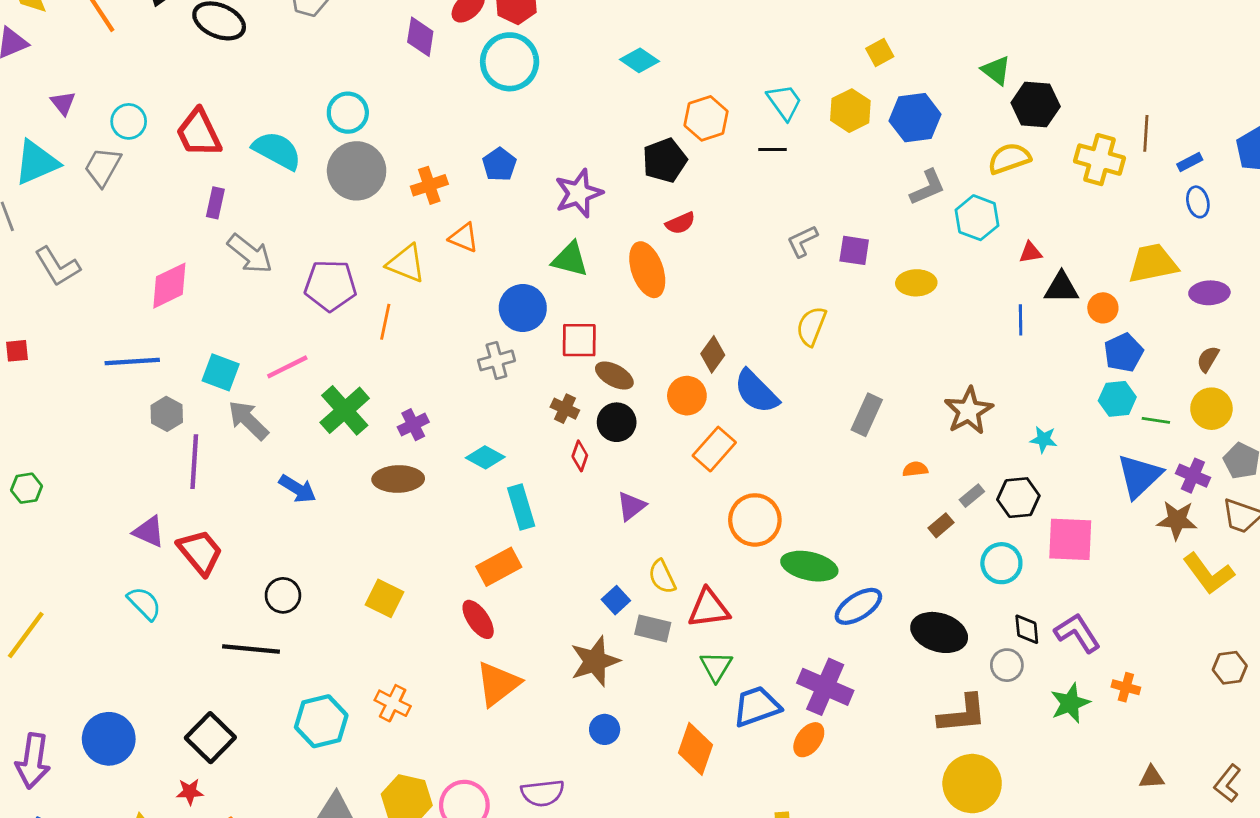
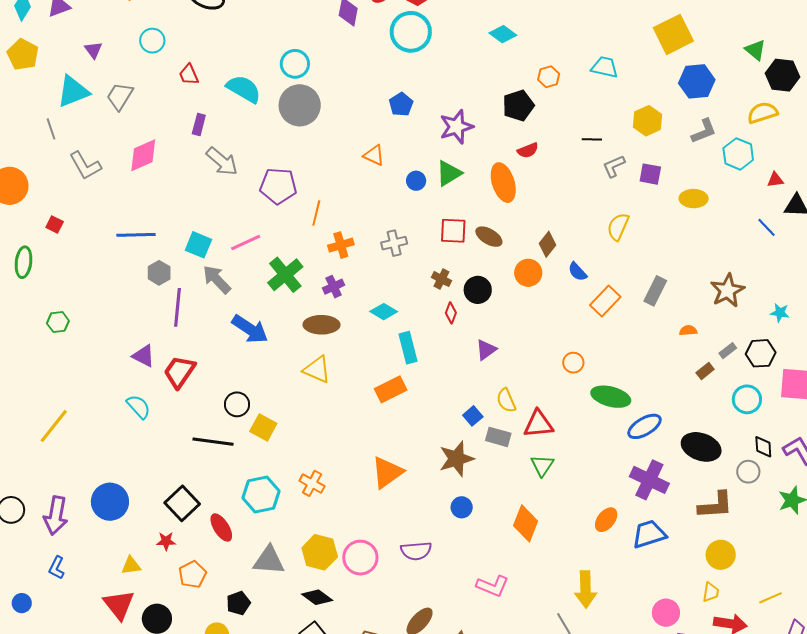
yellow square: (880, 53) -> (673, 34), size x2.0
cyan trapezoid: (784, 102) -> (605, 67), turned -44
yellow hexagon: (850, 111) -> (648, 121), moved
orange hexagon: (706, 118) -> (549, 77), size x0.7
cyan circle: (129, 121) -> (152, 41), moved
red trapezoid: (199, 133) -> (189, 75), size x0.6
black line: (772, 150) -> (592, 139), moved
orange cross: (429, 185) -> (341, 245), moved
green triangle: (570, 259) -> (449, 173), turned -48
yellow triangle: (406, 263) -> (317, 370), moved
pink diamond: (169, 286) -> (143, 155), moved
blue circle: (523, 308) -> (416, 181), moved, size x0.6
blue line: (1021, 320) -> (767, 227), turned -45
red square: (17, 351) -> (55, 224), turned 30
brown ellipse: (614, 376) -> (489, 237), moved
blue semicircle: (756, 392) -> (577, 272), size x0.6
orange rectangle: (714, 449) -> (605, 301), moved
blue arrow: (298, 489) -> (250, 329), size x1.4
orange circle: (755, 520) -> (573, 363), size x0.6
red trapezoid: (200, 552) -> (179, 372), turned -108
yellow square: (384, 598) -> (263, 427), moved
red ellipse: (478, 619) -> (221, 528), moved
purple cross: (825, 687) -> (649, 480), moved
blue trapezoid: (757, 706) -> (649, 534), moved
yellow circle: (972, 784) -> (721, 555), size x0.7

